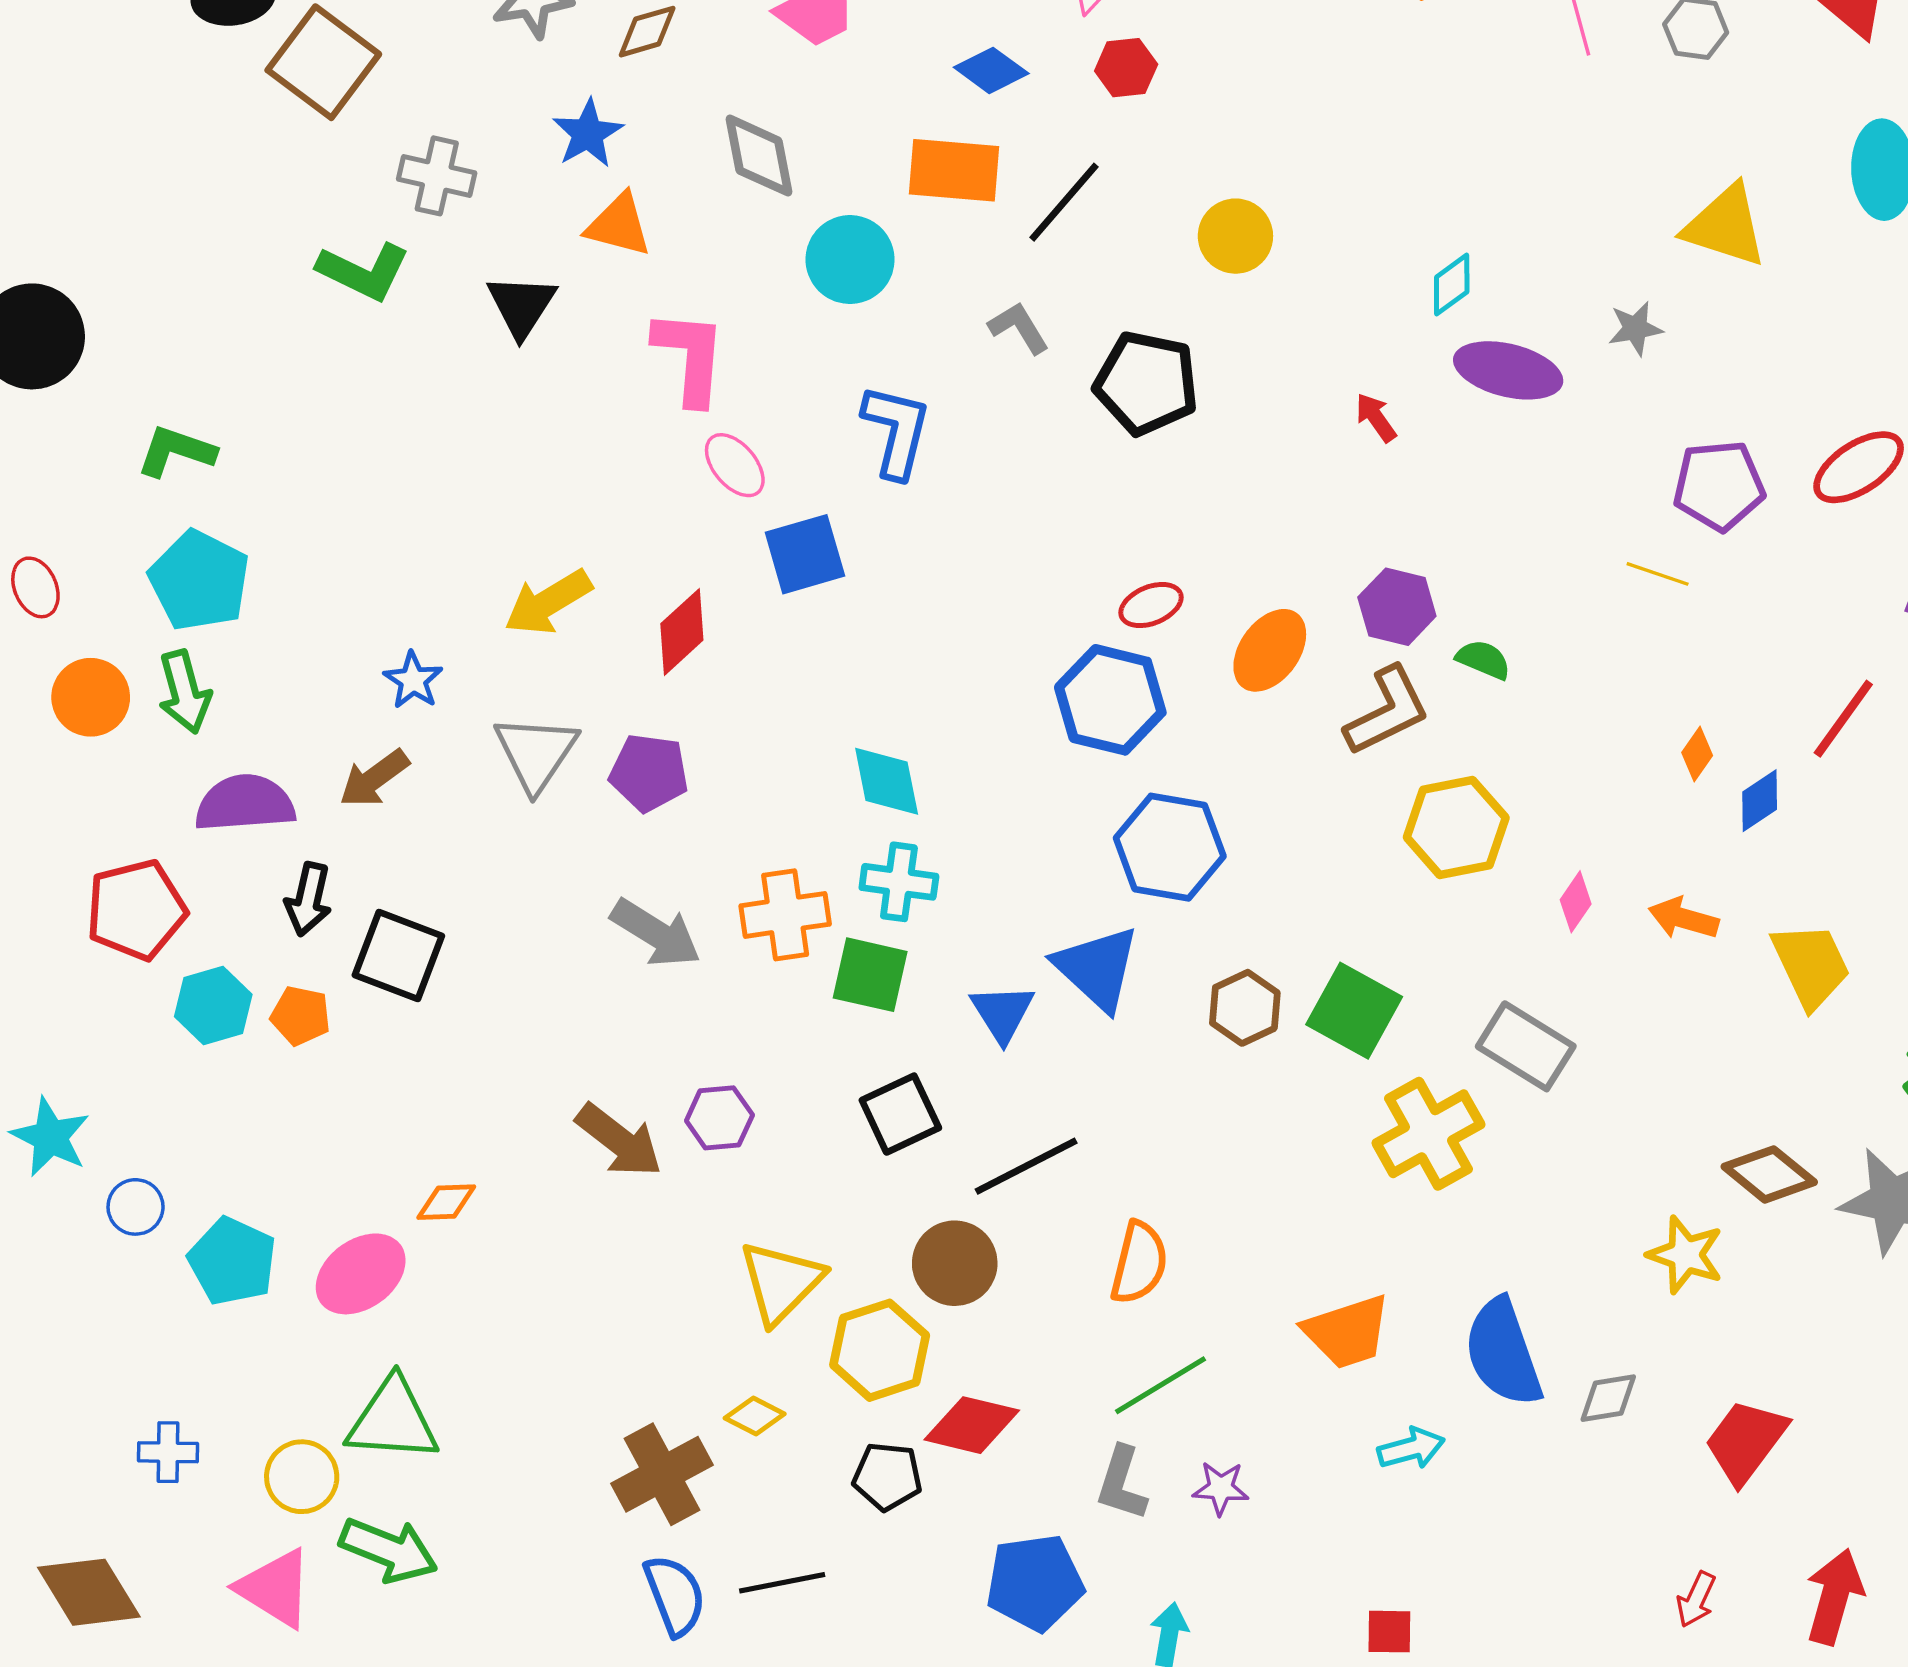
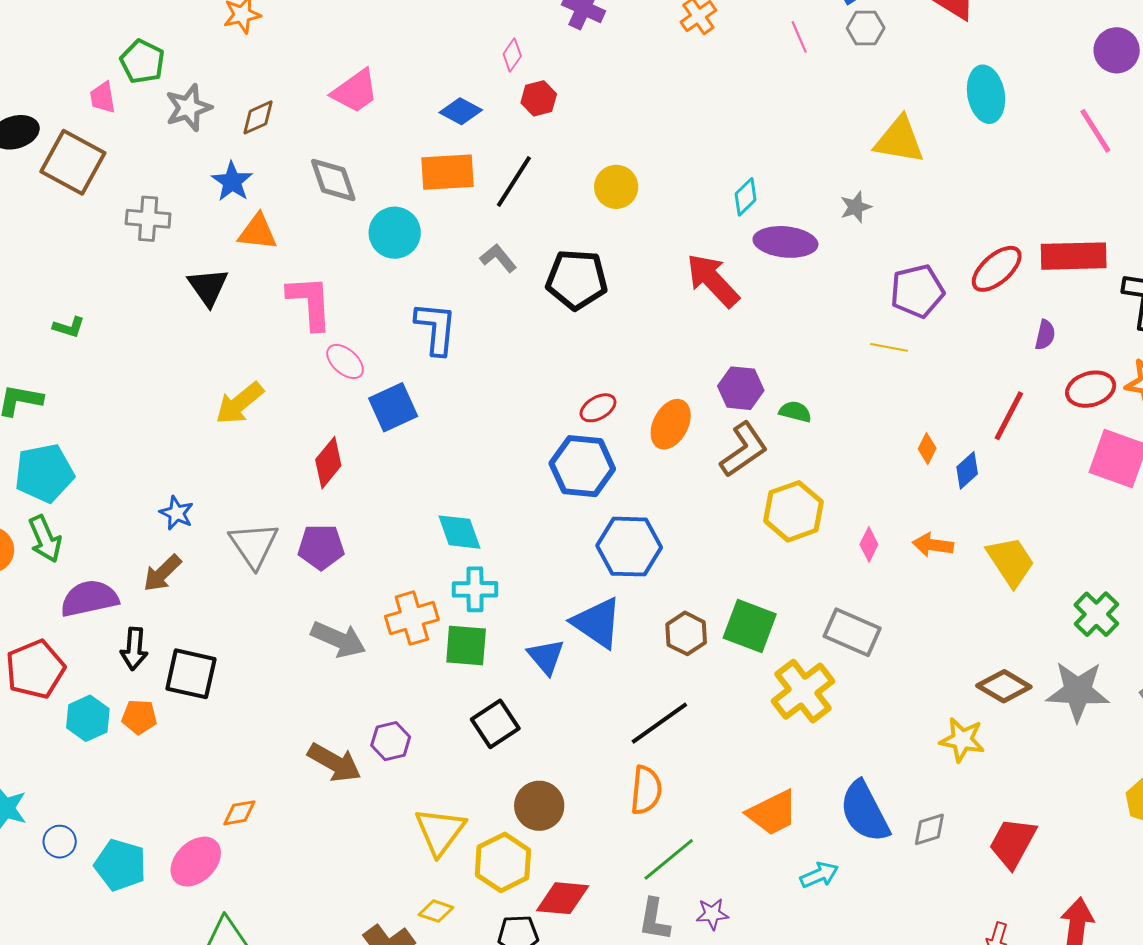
green L-shape: (364, 271) -> (69, 327), moved, size x0.6
red arrow: (1376, 418) -> (713, 280), size x2.0
cyan pentagon: (199, 581) -> (44, 473), turned -30
yellow arrow: (548, 602) -> (239, 403), moved
black line: (1026, 1166) -> (659, 723), moved

